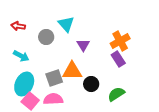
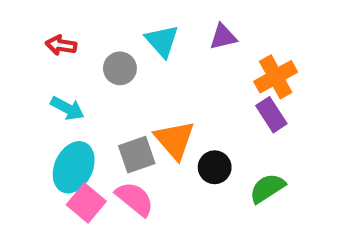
purple triangle: (83, 45) -> (223, 37), moved, turned 48
orange triangle: (72, 71) -> (175, 140), turned 50
pink semicircle: (53, 99) -> (135, 199), turned 42

